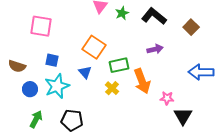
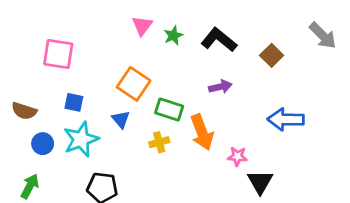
green rectangle: (119, 65) -> (169, 109), turned 30
yellow cross: (112, 88) -> (159, 142), turned 32
green arrow: (36, 119) -> (30, 186), moved

